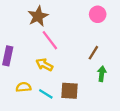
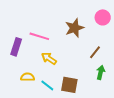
brown star: (38, 16) -> (74, 28), moved
pink line: (50, 40) -> (39, 36), moved, turned -42

